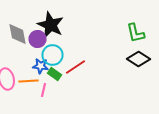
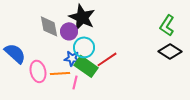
green L-shape: (136, 33) -> (167, 25), turned 45
green rectangle: (54, 74) -> (86, 66), size x1.6

